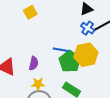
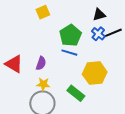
yellow hexagon: (86, 55) -> (95, 73), moved
green pentagon: (70, 61) -> (70, 35), moved

